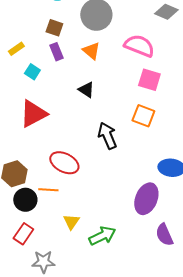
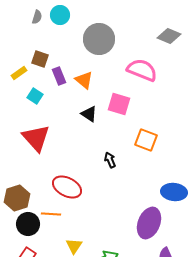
brown square: (54, 28) -> (40, 59), moved
orange triangle: (91, 51) -> (84, 80), moved
pink square: (149, 80) -> (119, 104), moved
red triangle: (33, 114) -> (36, 138), turned -44
black arrow: (107, 136) -> (110, 160), size x0.6

